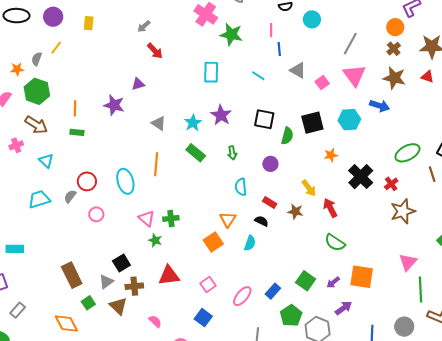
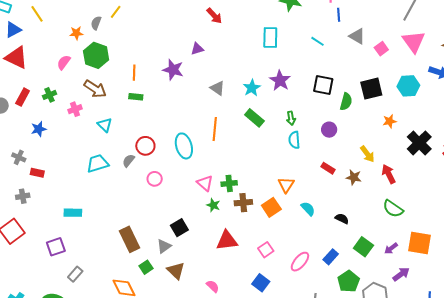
cyan semicircle: (241, 187) -> (294, 140), moved
black semicircle: (261, 221) -> (342, 219), moved
cyan semicircle: (250, 243) -> (308, 209), turned -63
brown cross: (134, 286) -> (243, 203), moved

